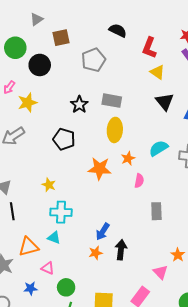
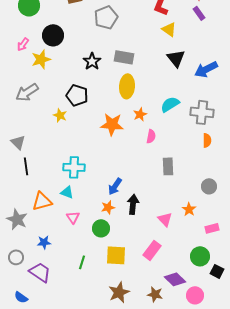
black circle: (40, 65) -> (53, 35), moved
yellow star: (49, 185) -> (60, 115), moved
pink triangle: (48, 268) -> (73, 217), moved, turned 32
pink triangle: (161, 272) -> (165, 219), moved
green circle: (66, 287) -> (101, 228), moved

